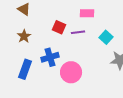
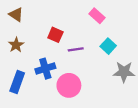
pink rectangle: (87, 13) -> (97, 16), moved, turned 40
purple line: (78, 32) -> (76, 49), moved

